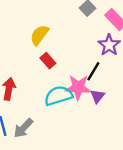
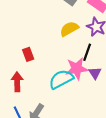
yellow semicircle: (39, 35) -> (69, 29), moved, turned 36
red rectangle: (48, 61) -> (28, 54), moved, turned 32

